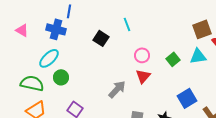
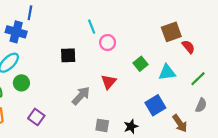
black square: (101, 38) -> (68, 55), moved, turned -35
pink circle: (142, 55) -> (108, 43), moved
cyan triangle: (198, 56) -> (167, 72), moved

